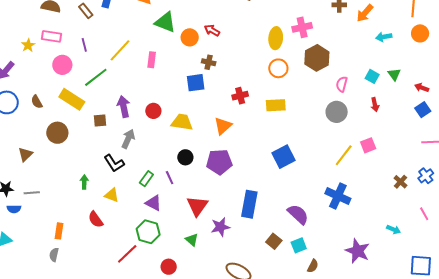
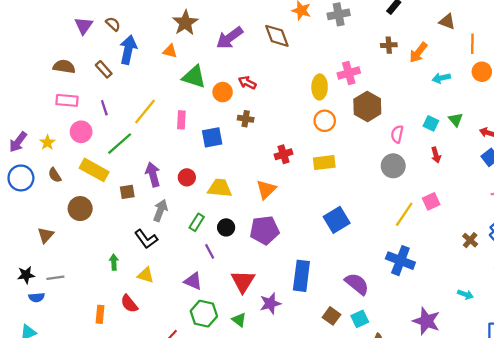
yellow star: (28, 45) -> (47, 143), moved
blue square: (196, 83) -> (212, 137), moved
green rectangle: (146, 179) -> (197, 222), moved
orange rectangle: (59, 231) -> (100, 314), moved
green hexagon: (148, 232) -> (204, 314), moved

